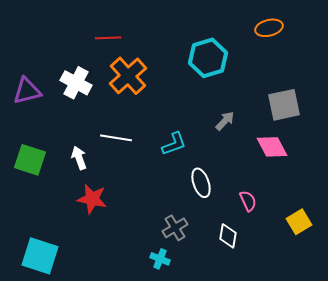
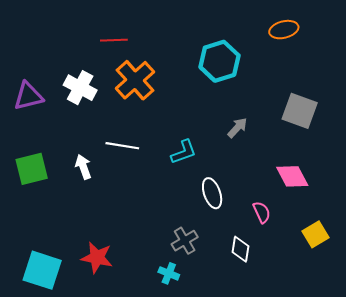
gray square: (284, 105) -> (300, 111), turned 32
pink diamond: (272, 147) -> (292, 176), moved
green square: (30, 160) -> (32, 169), turned -32
red star: (92, 199) -> (97, 258), moved

